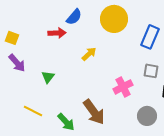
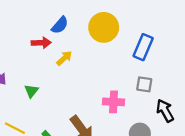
yellow arrow: (89, 54) -> (64, 58), moved
pink cross: (123, 87) -> (114, 102), turned 30

